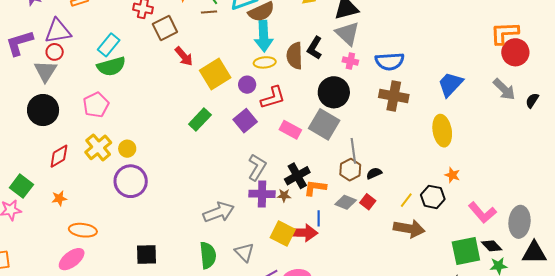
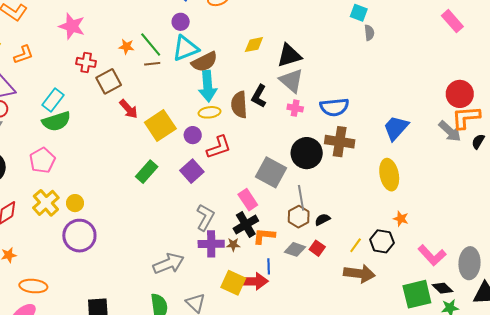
orange L-shape: (504, 33) -> (466, 117), moved
black circle: (334, 92) -> (307, 153), moved
pink rectangle: (290, 130) -> (248, 200), moved, turned 30

